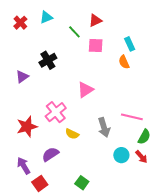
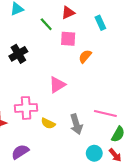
cyan rectangle: (130, 44) -> (100, 23), moved
orange semicircle: (124, 62) -> (85, 56), moved, turned 64
pink cross: (56, 112) -> (26, 108), turned 35
yellow semicircle: (72, 134) -> (48, 123), moved

